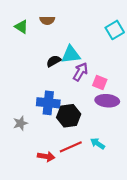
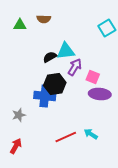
green triangle: (21, 27) -> (20, 25), turned -32
black hexagon: (69, 116) -> (55, 84), moved
red arrow: (46, 156) -> (16, 146), moved, turned -70

